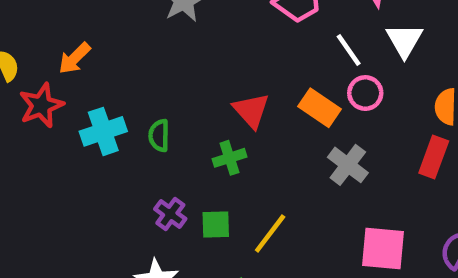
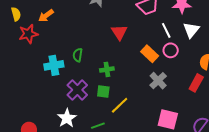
red triangle: (251, 110) -> (119, 32), moved
cyan cross: (103, 131) -> (54, 65), moved
purple cross: (170, 214) -> (77, 90), size x1.5
green square: (216, 224) -> (103, 92), moved

